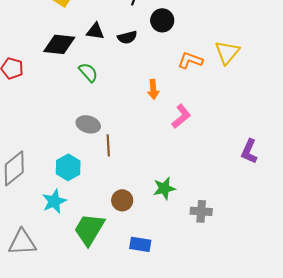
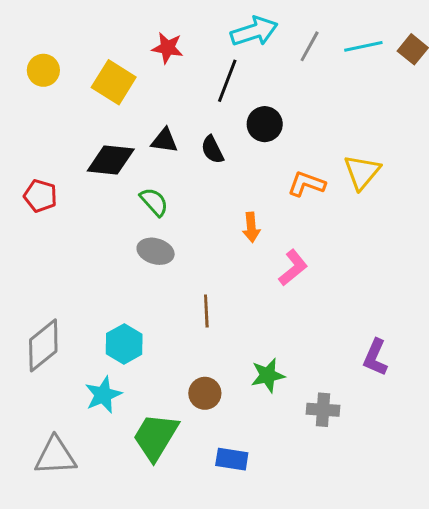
black semicircle: (127, 37) -> (212, 150), turned 78
gray ellipse: (88, 124) -> (156, 251), moved
brown line: (108, 145) -> (206, 311), moved
purple L-shape: (249, 151) -> (375, 357), moved

